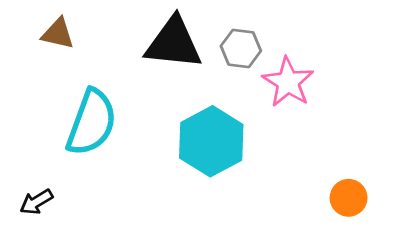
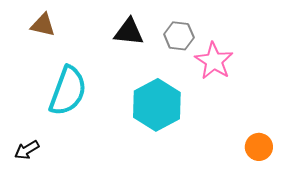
black triangle: (174, 43) -> (129, 32), size x0.7

